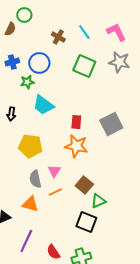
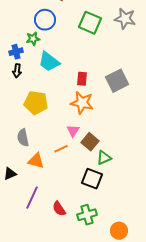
blue cross: (12, 62) -> (16, 52), moved
pink triangle: (54, 171) -> (73, 131), moved
gray semicircle: (35, 179) -> (23, 138), moved

